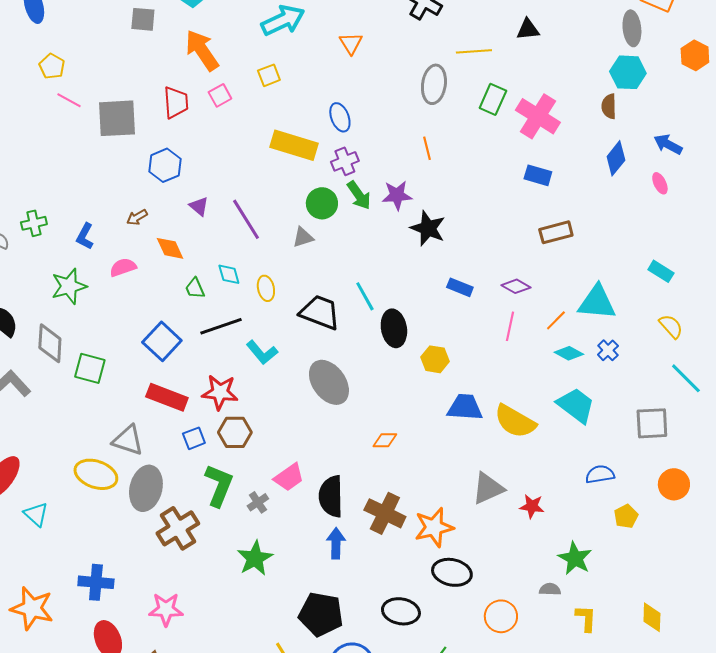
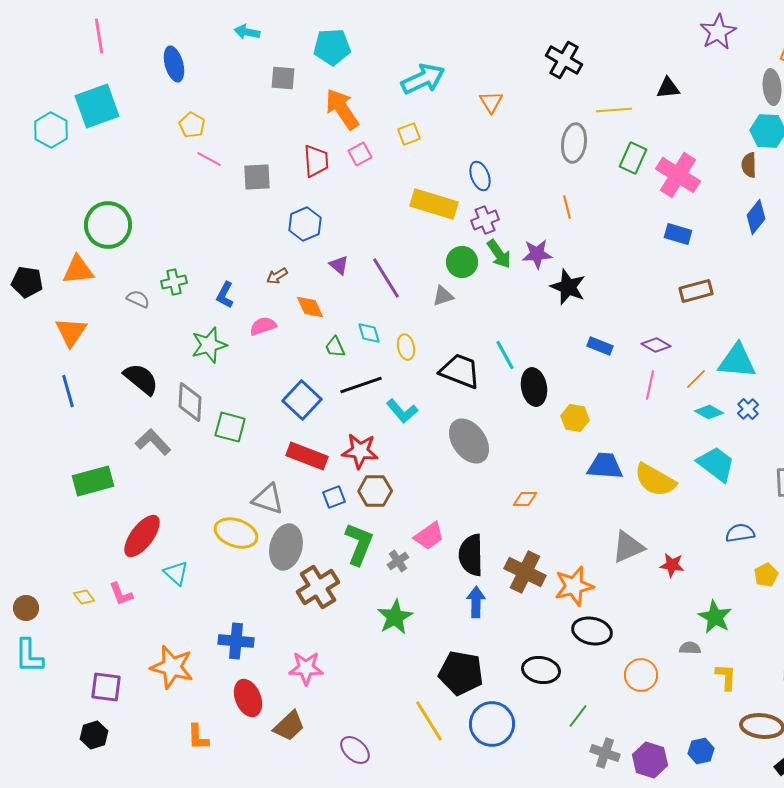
gray square: (117, 118) -> (257, 177), size x0.7

